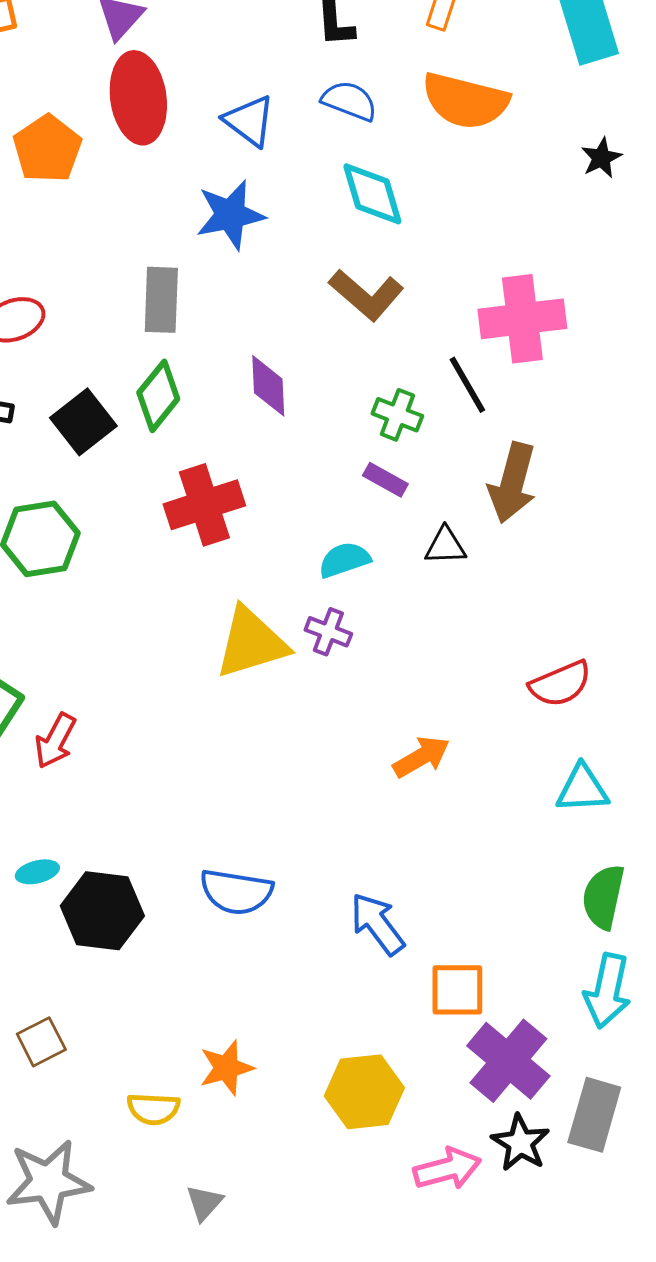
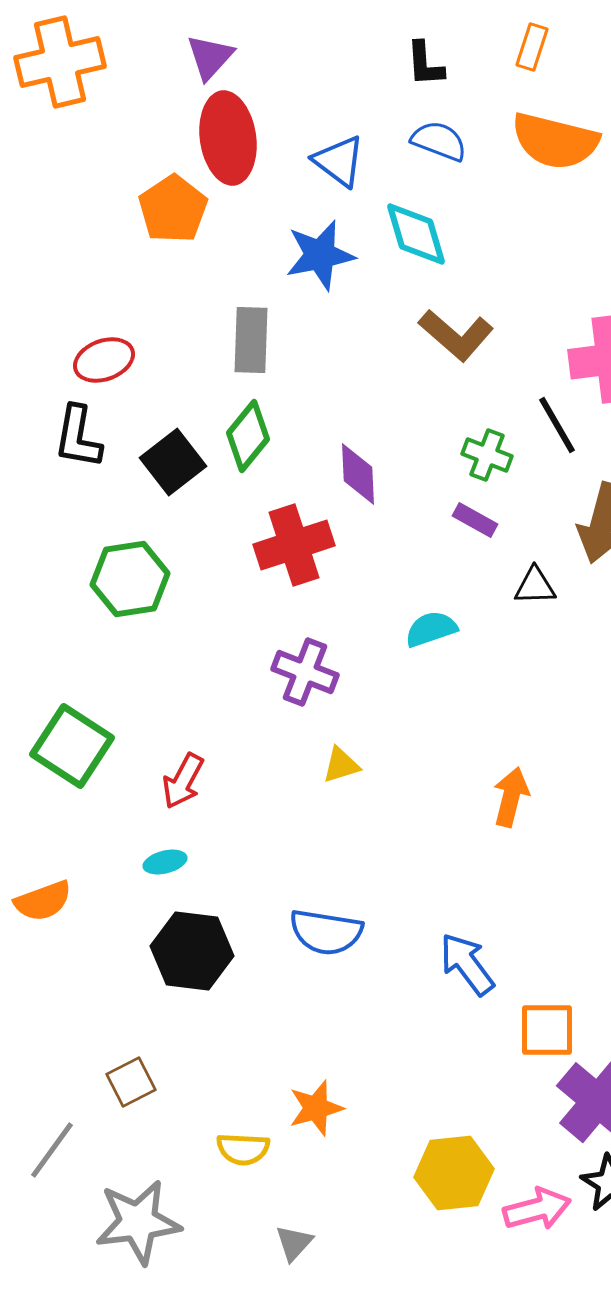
orange pentagon: (47, 149) -> (173, 209), moved
cyan diamond: (372, 194) -> (416, 234), moved
purple diamond: (268, 386) -> (358, 474), moved
cyan semicircle: (344, 560) -> (431, 629), moved
purple cross: (328, 632) -> (305, 672), moved, size x1.4
yellow triangle: (251, 643) -> (341, 765), moved, size x0.5
red arrow: (55, 741) -> (183, 781), moved
orange arrow: (421, 757) -> (511, 797), turned -46
cyan ellipse: (37, 872) -> (165, 862), moved
yellow hexagon: (364, 1092) -> (454, 1173), moved

